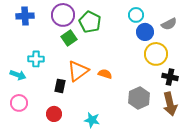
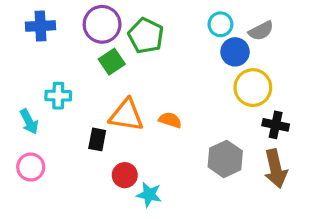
gray semicircle: (169, 24) -> (261, 31), moved
orange triangle: (78, 71) -> (126, 115), turned 45
cyan arrow: (18, 75) -> (29, 122), turned 42
red circle: (54, 114) -> (125, 175), moved

